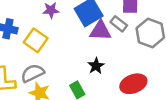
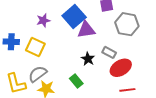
gray rectangle: (119, 24) -> (109, 52), moved

